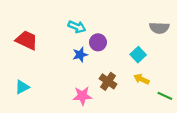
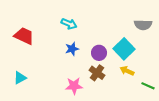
purple circle: (98, 42) -> (99, 53), moved
cyan square: (138, 55) -> (124, 49), size x1.5

